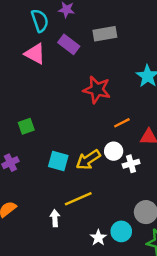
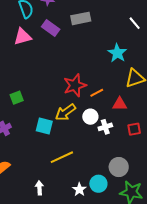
pink triangle: (35, 54) -> (23, 37), turned -42
red star: (97, 90) -> (75, 85), moved, turned -30
yellow arrow: (88, 160) -> (65, 112), moved
white arrow: (55, 218) -> (39, 188), moved

